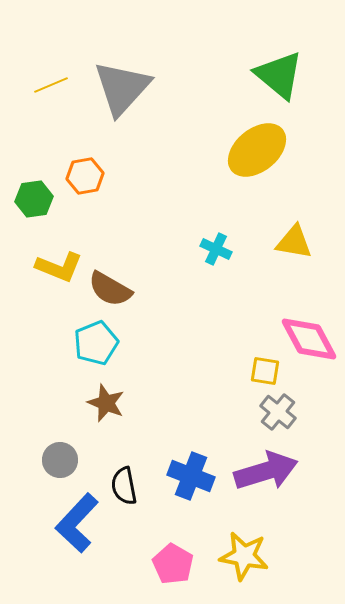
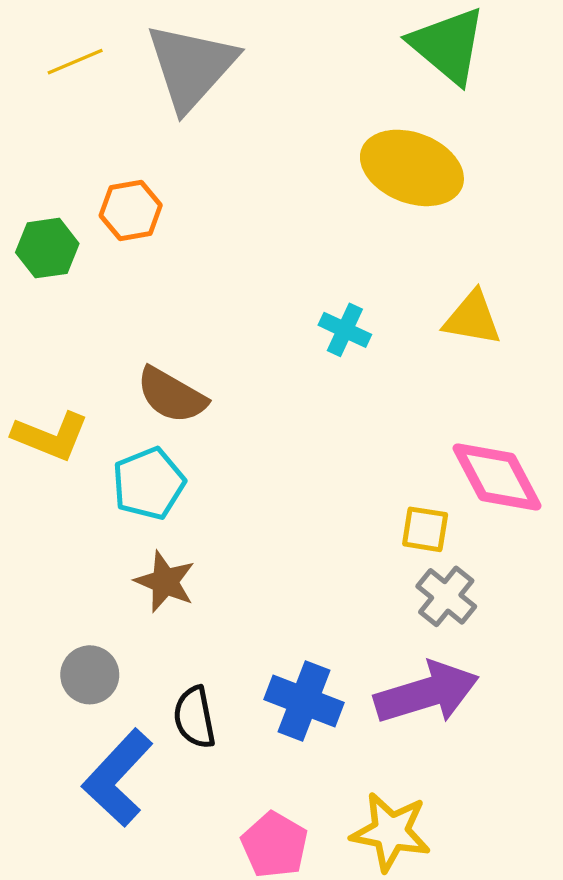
yellow ellipse: (257, 150) -> (412, 168), turned 60
yellow L-shape: (59, 267) -> (51, 436), moved

